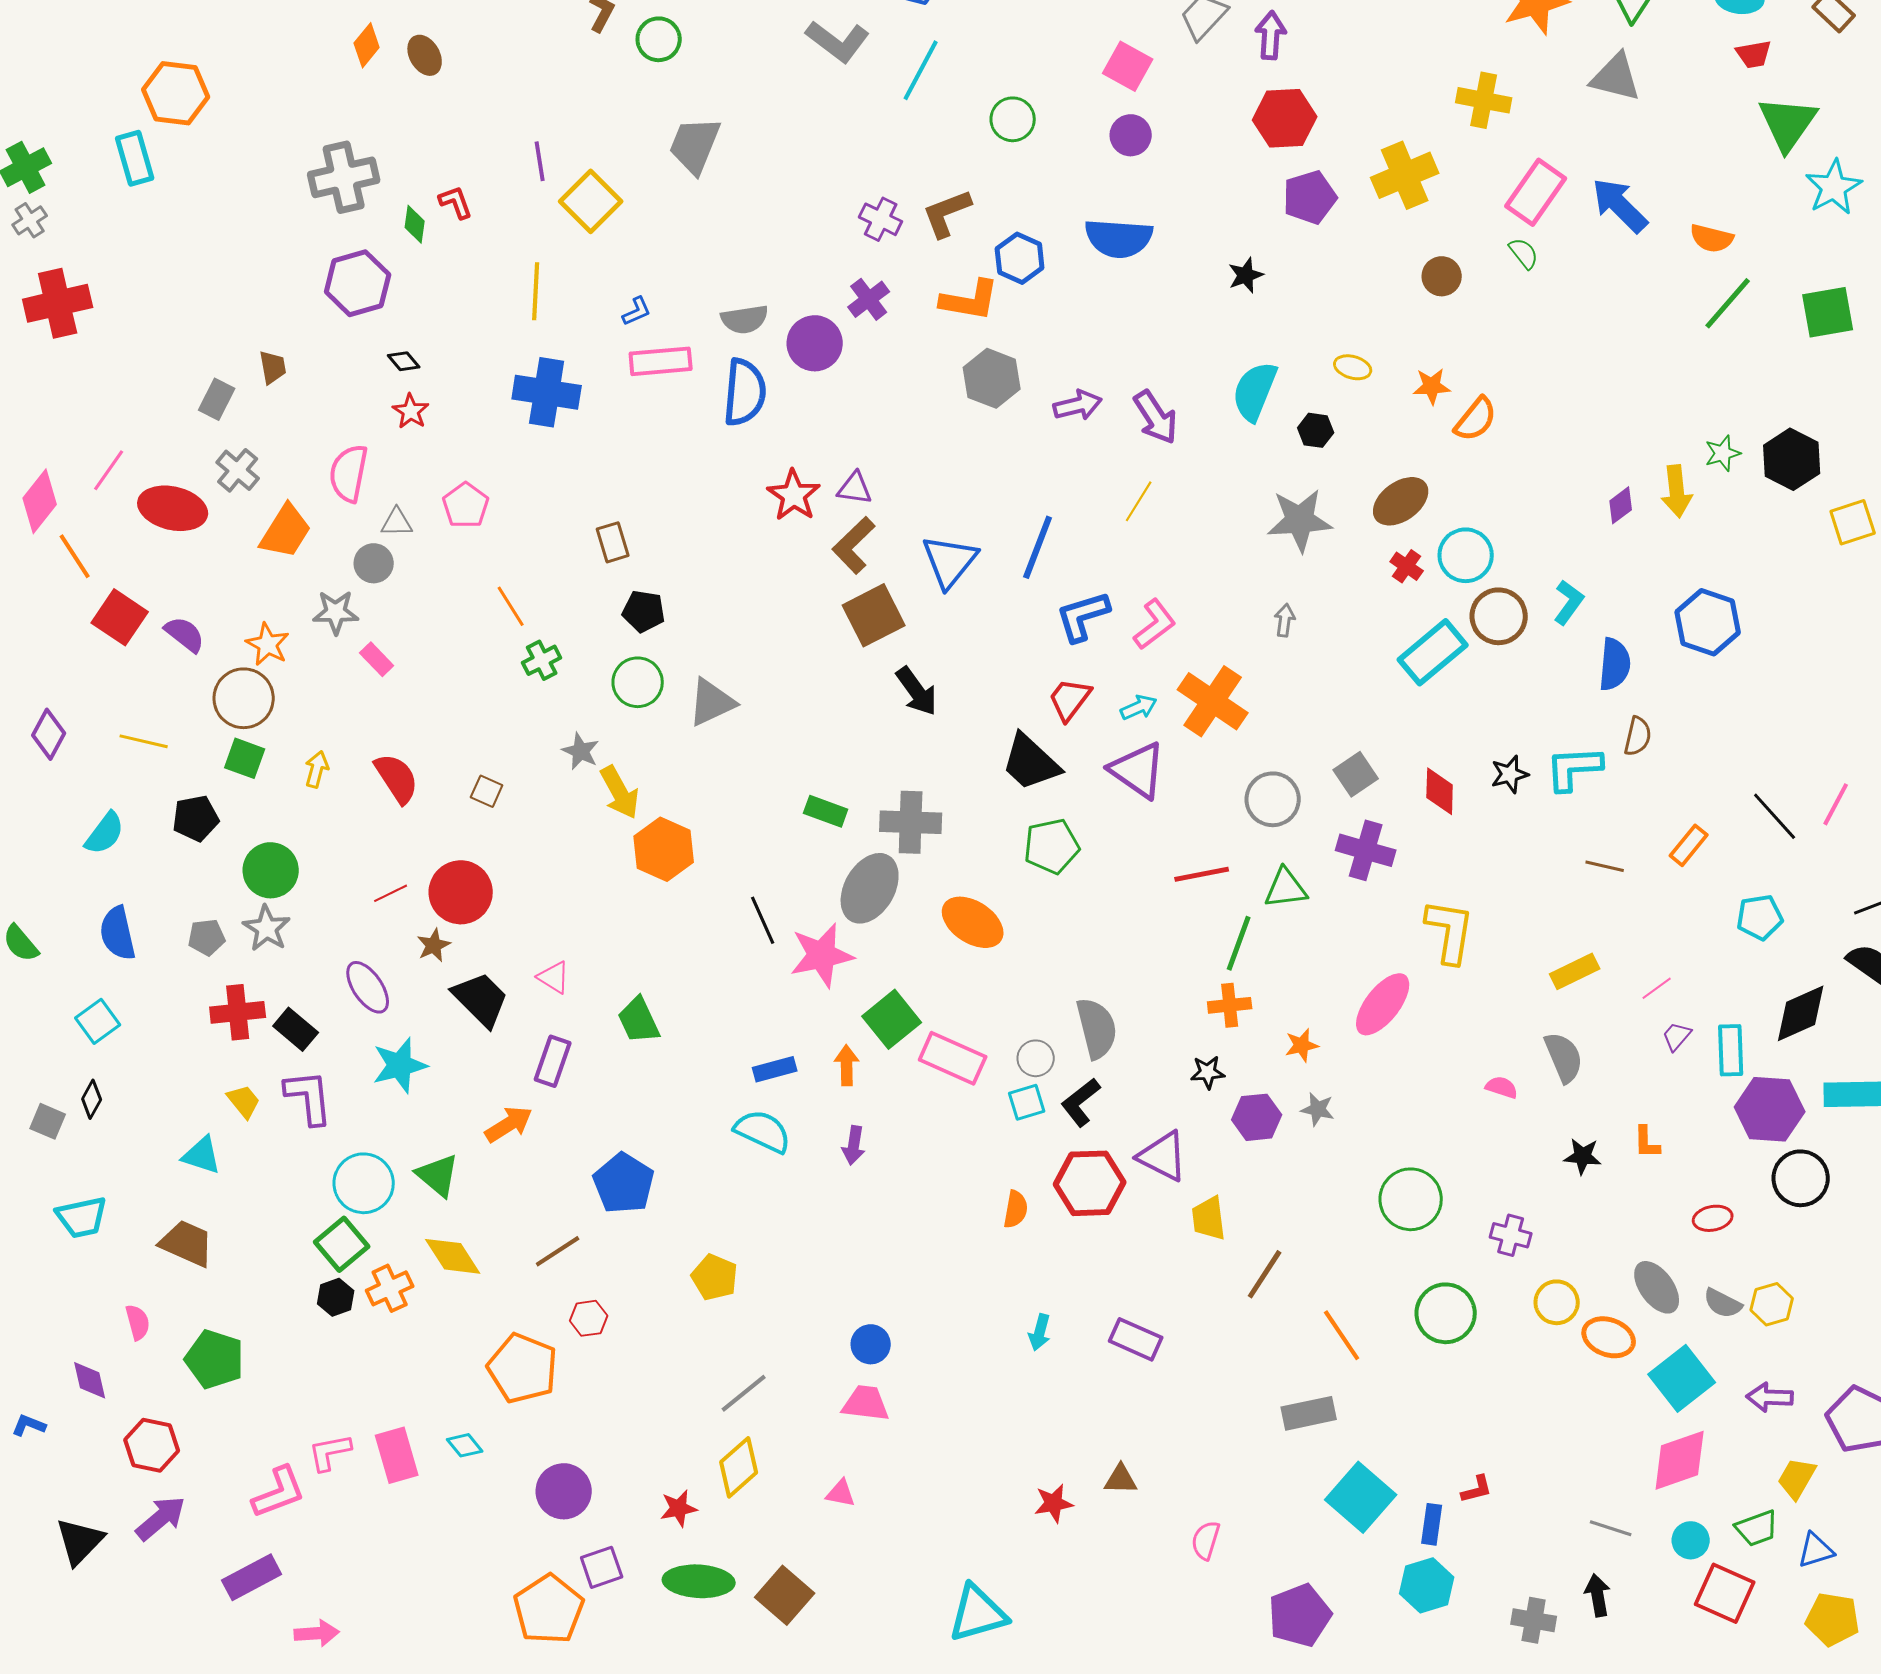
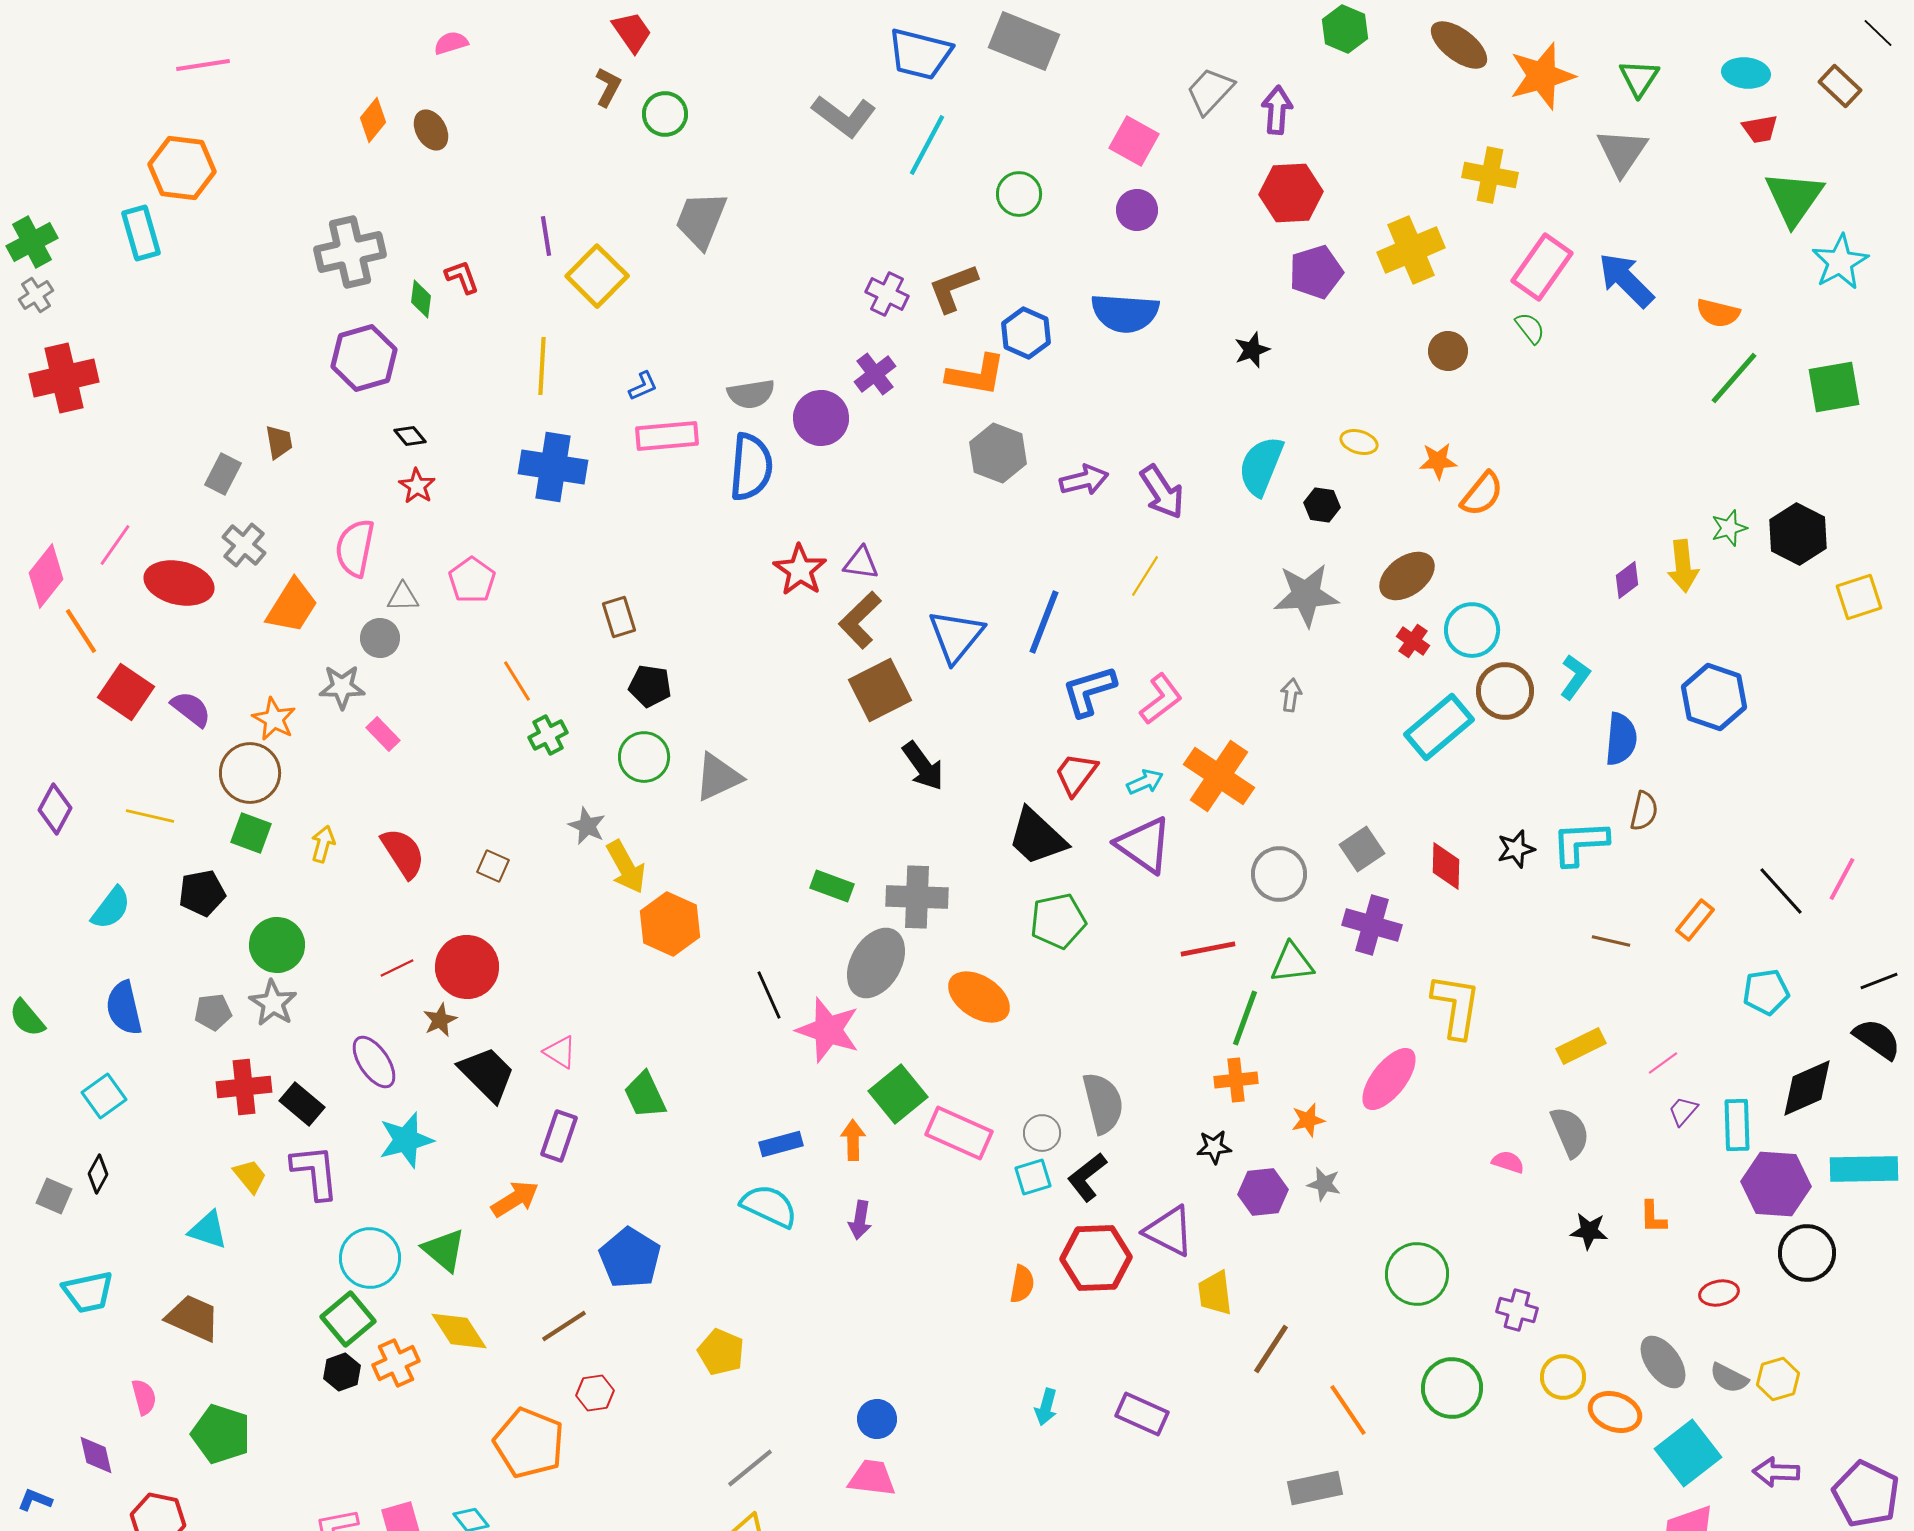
gray triangle: (1616, 77) -> (1622, 152), turned 50
pink star: (822, 955) -> (828, 1030), turned 30

